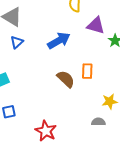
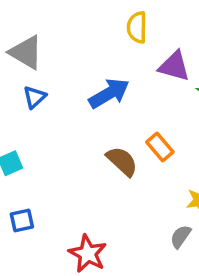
orange rectangle: (87, 71) -> (160, 147), turned -42
gray semicircle: (98, 122) -> (181, 237), turned -56

